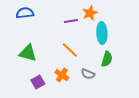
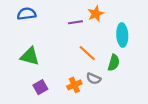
cyan ellipse: (102, 33) -> (122, 35), moved
orange line: (70, 50) -> (87, 53), moved
orange cross: (62, 75) -> (74, 85), moved, turned 32

